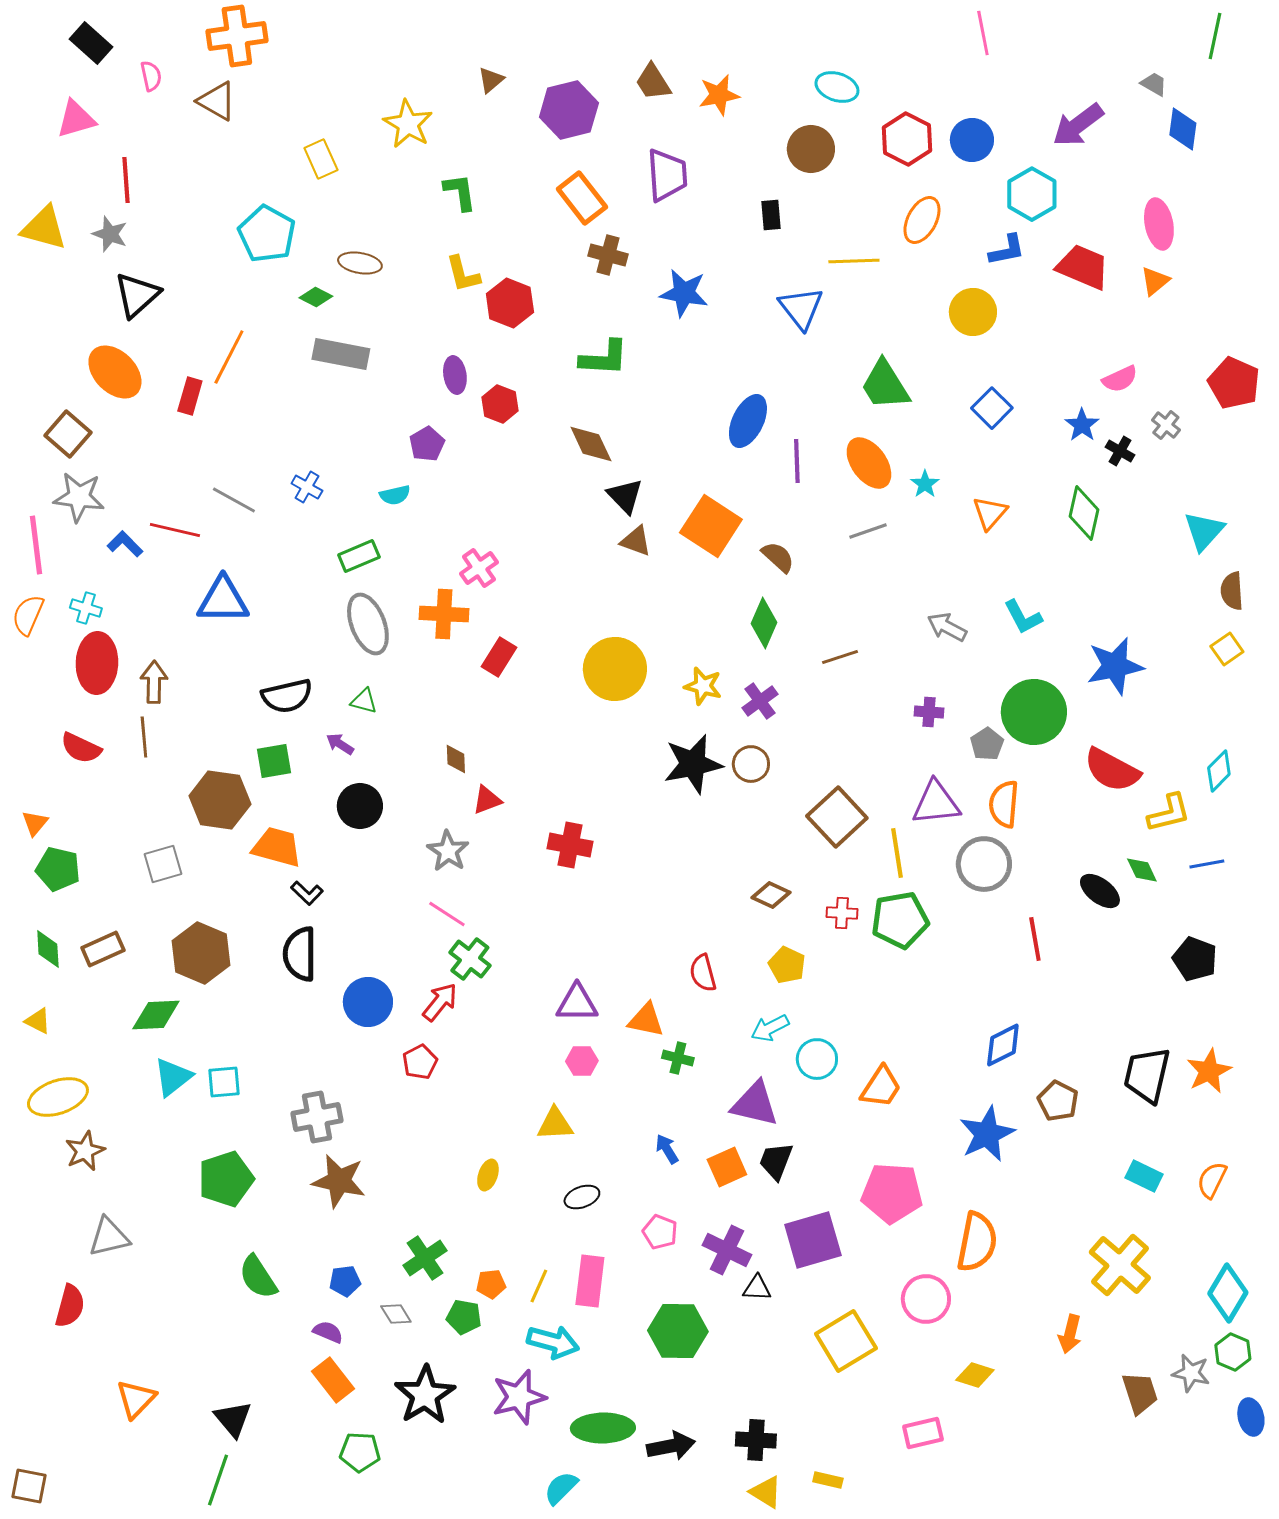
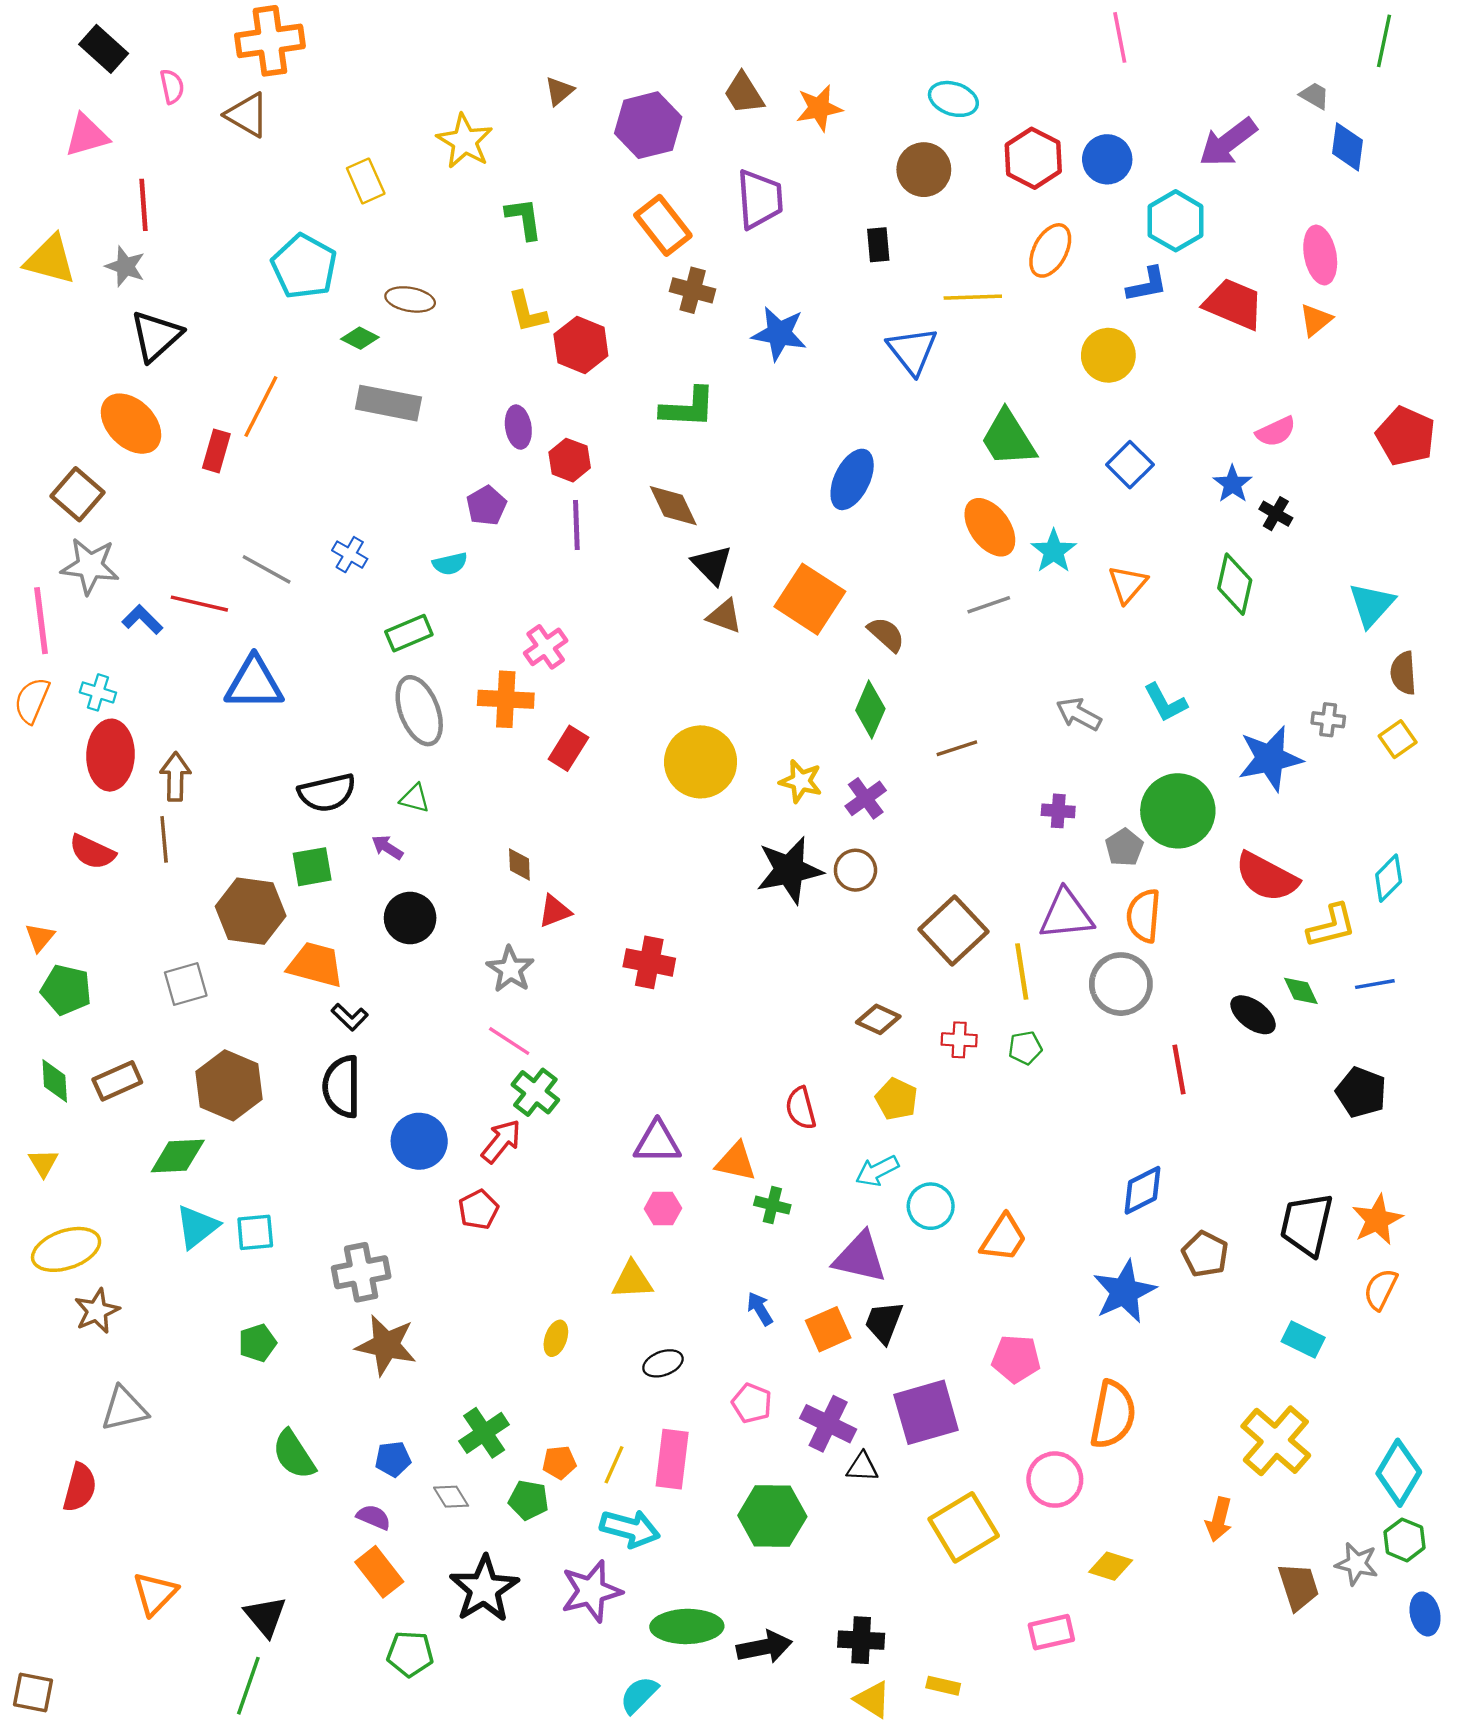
gray cross: (1166, 425) -> (1328, 720), moved, turned -32
purple line: (797, 461) -> (576, 525), moved
cyan star: (925, 484) -> (1054, 551), size x1.4
green pentagon: (900, 920) -> (1025, 1048), size x0.5
yellow triangle: (38, 1021) -> (43, 1163), turned 32
green pentagon: (226, 1179) -> (257, 1343), size x0.6
orange semicircle: (1212, 1180) -> (1381, 1289), moved
pink pentagon: (892, 1193) -> (1016, 1359), size x0.7

